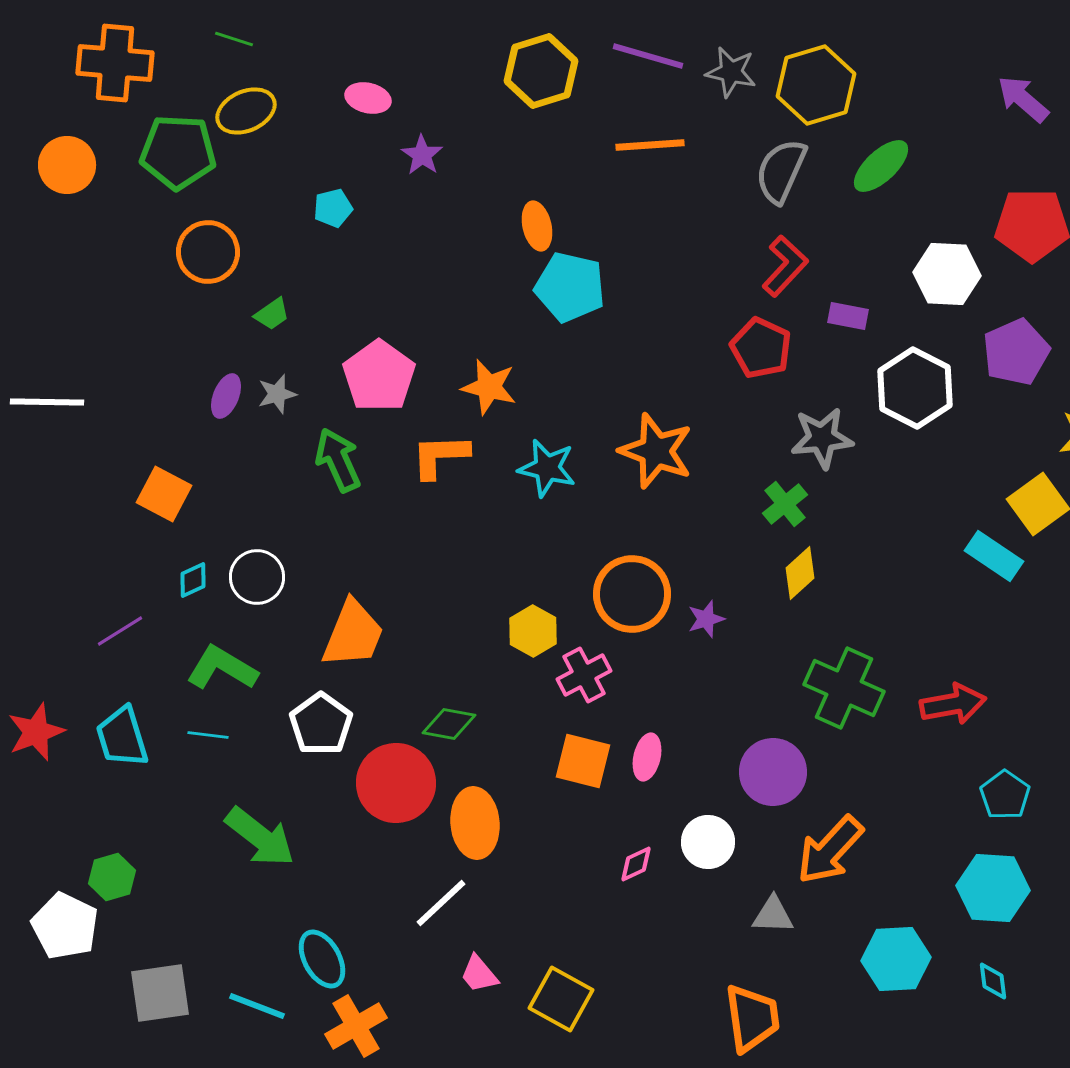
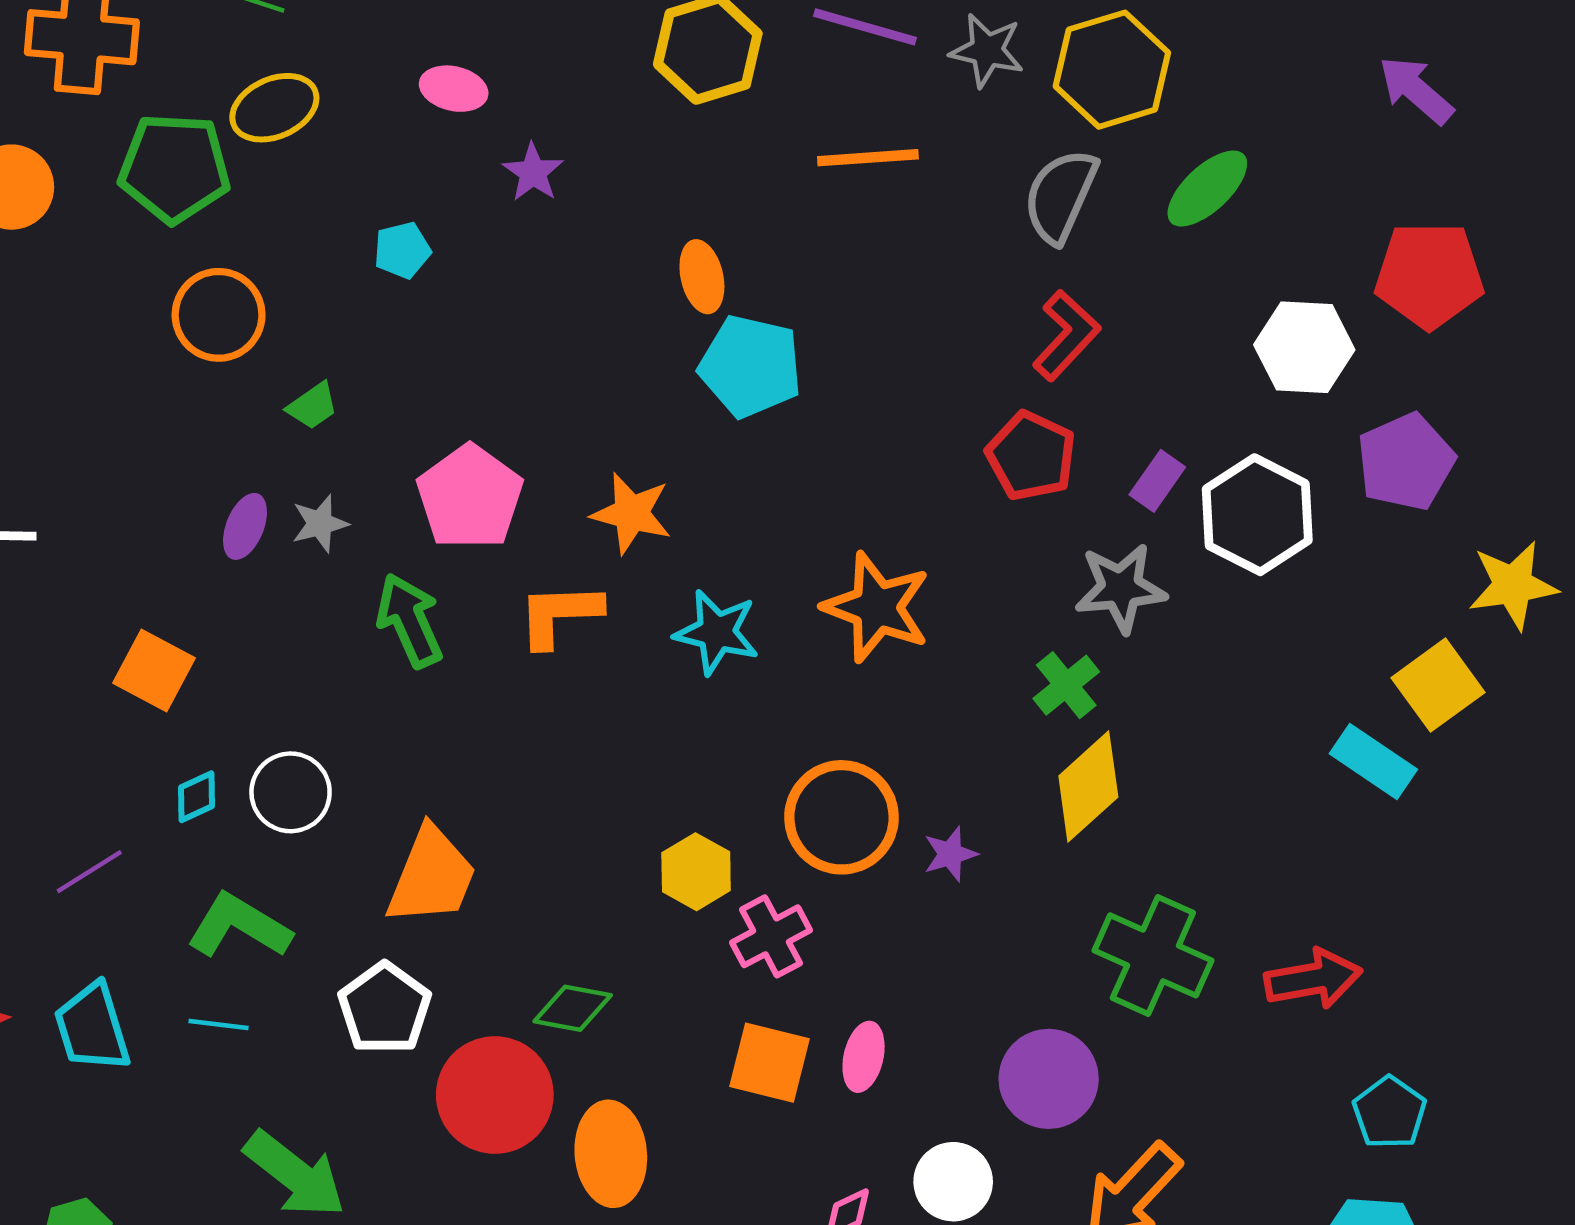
purple rectangle: (848, 316) -> (1157, 481), moved, turned -66
yellow diamond: (800, 573) -> (1088, 786), size x1.4

